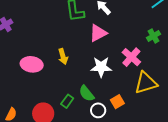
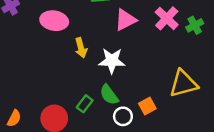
pink cross: (131, 57) -> (167, 18), moved
pink ellipse: (32, 64) -> (54, 21), moved
white star: (101, 67) -> (112, 61), moved

